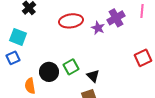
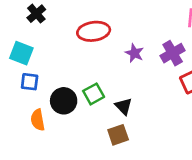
purple cross: (116, 18) -> (173, 53), moved
purple star: (98, 28) -> (134, 53), moved
blue square: (13, 58) -> (30, 82), moved, turned 32

